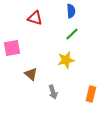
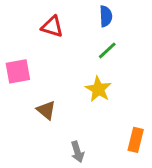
yellow star: (66, 60) -> (98, 89), turned -30
gray arrow: (53, 92) -> (77, 152), moved

